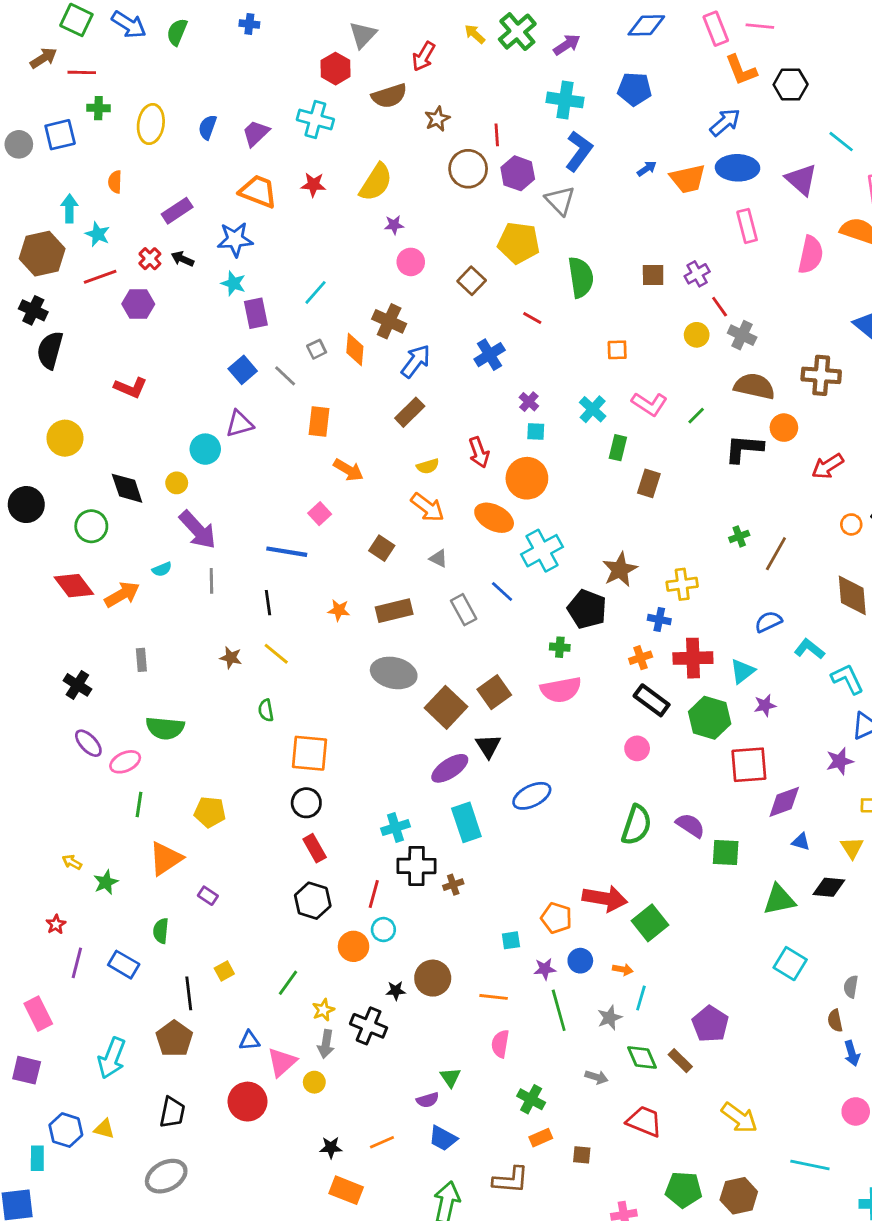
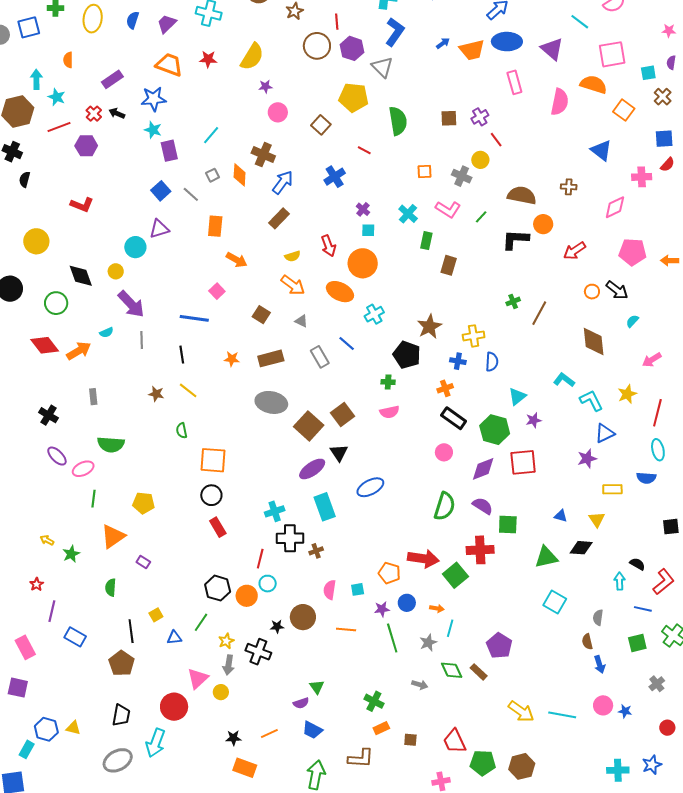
gray cross: (742, 335) -> (462, 176), moved
black semicircle: (50, 350) -> (25, 179), size x0.6
brown cross: (821, 375) -> (569, 187), size x0.6
cyan cross: (542, 551) -> (374, 314), size x0.7
blue semicircle: (768, 622) -> (492, 362), moved, turned 120
red cross: (693, 658) -> (480, 550), moved
pink semicircle: (561, 690) -> (389, 412), size x0.7
purple diamond: (784, 802) -> (483, 469), moved
black hexagon: (313, 901) -> (218, 588), moved
blue rectangle: (124, 965) -> (75, 637), moved
blue triangle: (249, 1041) -> (174, 638), moved
pink semicircle: (500, 1044) -> (330, 590), moved
cyan arrow: (112, 1058) -> (155, 743), moved
red trapezoid: (644, 1121) -> (454, 741), moved, turned -136
cyan rectangle: (37, 1158) -> (27, 749), turned 30
cyan line: (810, 1165) -> (562, 715), moved

